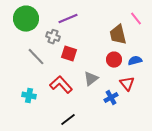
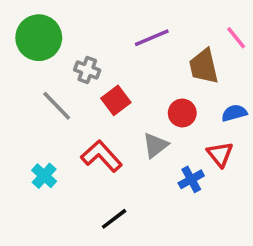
purple line: (68, 19) -> (152, 38), moved
red square: (69, 54) -> (116, 100), turned 35
red circle: (114, 60) -> (182, 113), moved
cyan cross: (29, 96) -> (44, 176), turned 32

